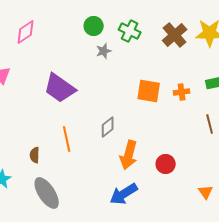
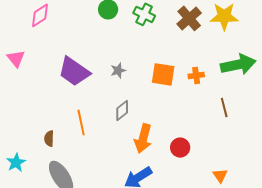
gray star: (104, 51) -> (118, 70), moved

